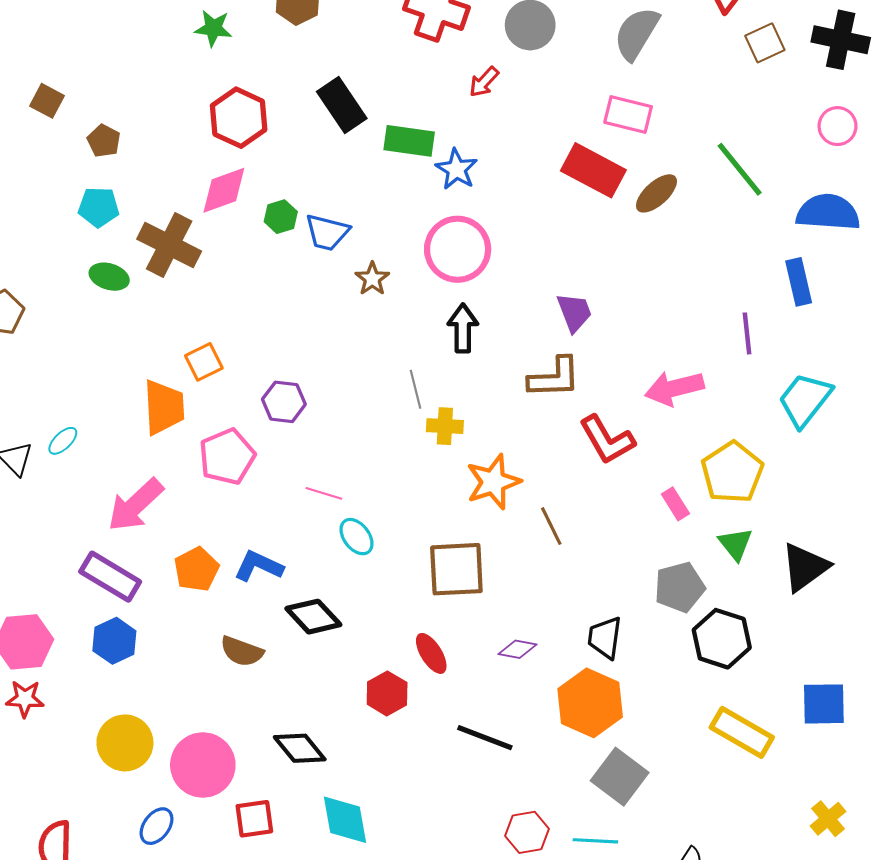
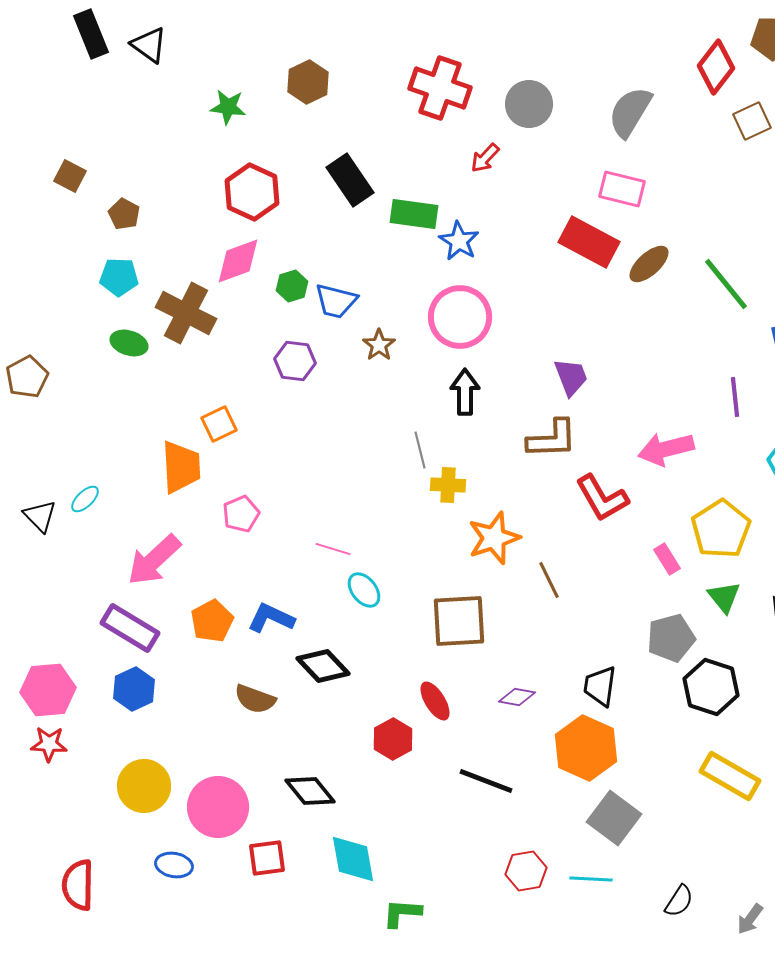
green line: (740, 169) -> (726, 284), moved
purple hexagon: (284, 402) -> (295, 361), moved
pink pentagon: (227, 457) -> (241, 514), size x0.7
blue ellipse: (156, 826) -> (174, 865), turned 63

